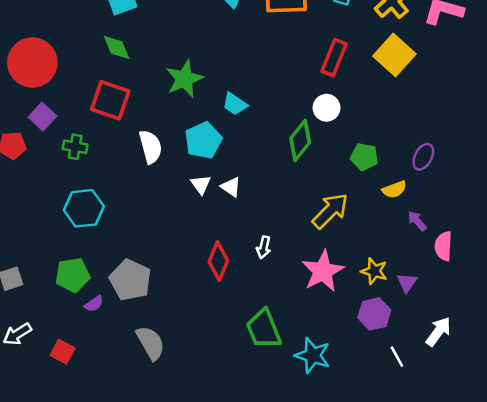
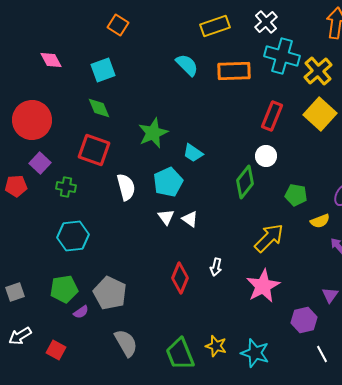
yellow star: (374, 271) -> (216, 346), moved
green trapezoid: (264, 329) -> (180, 354), moved

